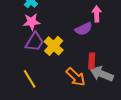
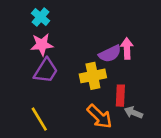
pink arrow: (97, 14) -> (127, 48), moved
yellow cross: (54, 46) -> (93, 76), moved, turned 36
gray arrow: (102, 74) -> (133, 113), size x0.6

